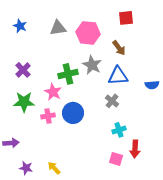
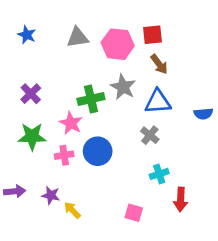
red square: (126, 18) -> (152, 35), moved
pink square: (116, 159) -> (134, 213), moved
purple star: (26, 168) -> (51, 195), moved
yellow arrow: (54, 168) -> (72, 210), moved

